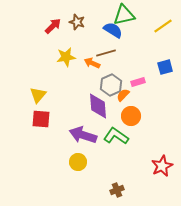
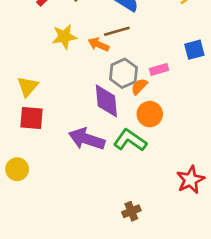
yellow circle: (78, 162) -> (17, 169), moved

